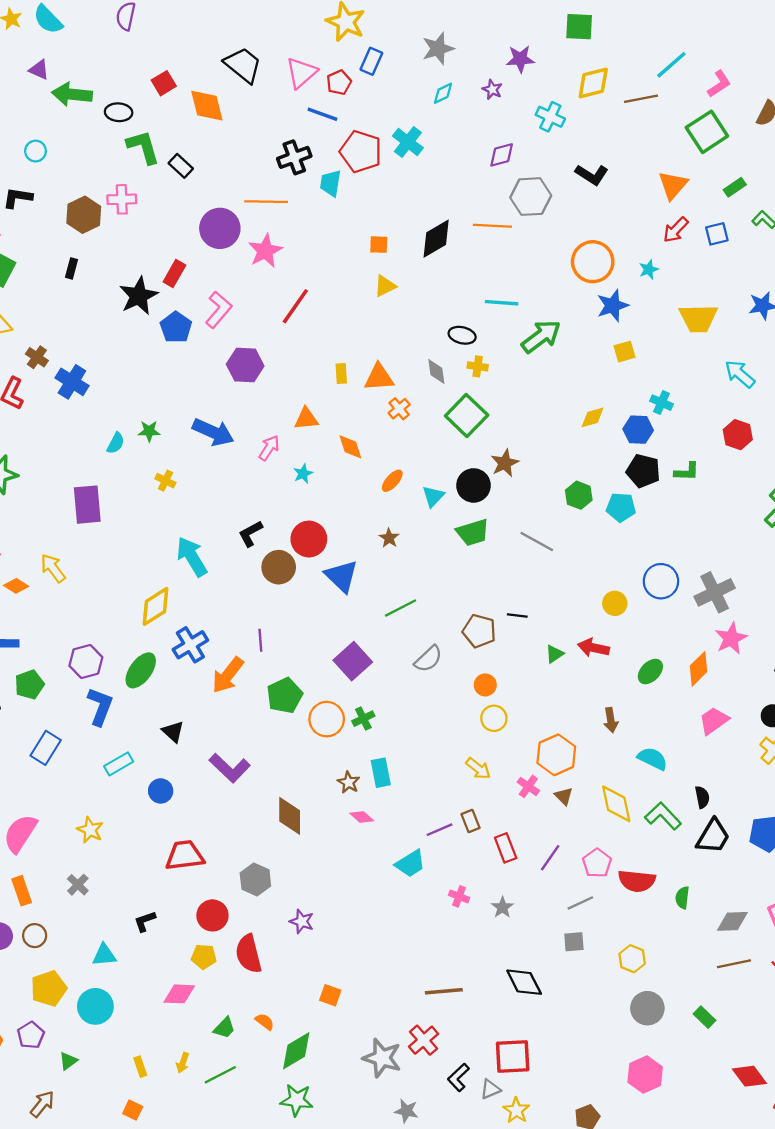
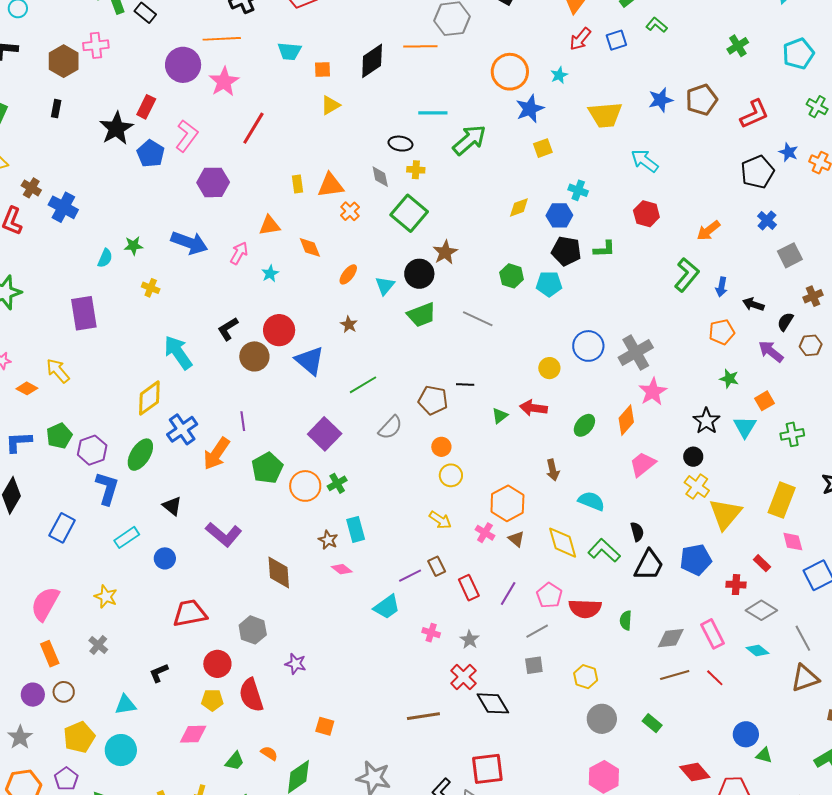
cyan trapezoid: (330, 183) -> (289, 51), moved, turned -90
green pentagon: (29, 685) -> (59, 436), moved
red cross: (424, 1040) -> (463, 677), moved

